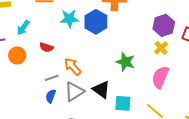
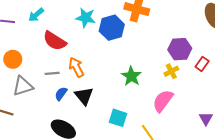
red semicircle: (46, 47) -> (55, 41), size x1.6
orange circle: (17, 55) -> (13, 59), moved
black triangle: (101, 90) -> (84, 96), moved
gray triangle: (74, 92) -> (23, 86), moved
blue semicircle: (51, 96) -> (61, 94), moved

